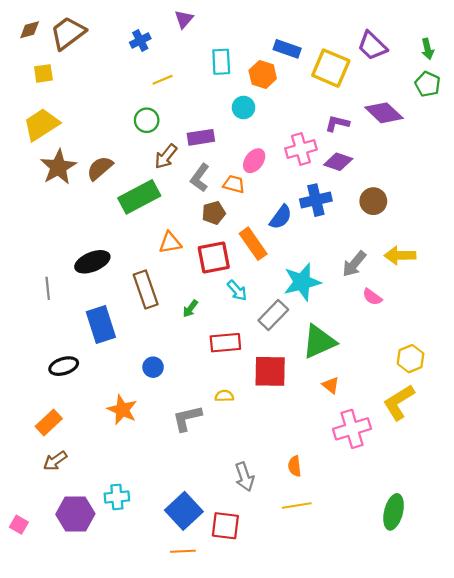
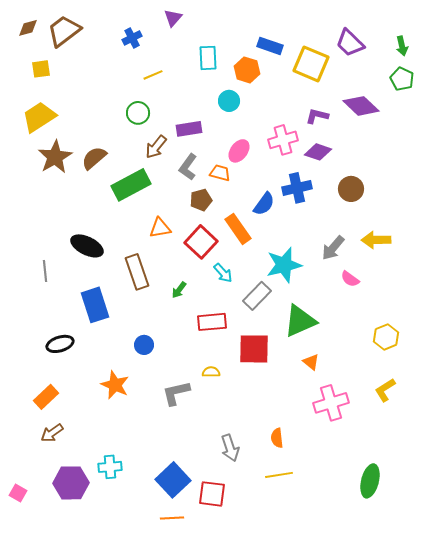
red square: (214, 258) -> (201, 242), turned -36
black ellipse: (92, 262) -> (87, 246), turned 48
yellow L-shape: (399, 402) -> (385, 390), moved, size x0.7

